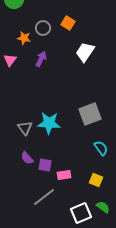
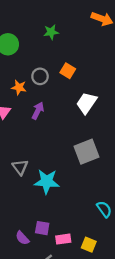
gray square: (90, 114) -> (86, 152), moved
gray triangle: (25, 128) -> (20, 167), moved
purple semicircle: (27, 158) -> (22, 238), moved
yellow square: (96, 180) -> (89, 245), moved

